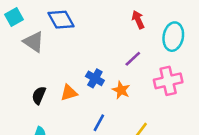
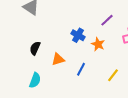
orange triangle: (69, 93) -> (58, 59), moved

